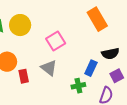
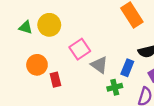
pink square: (56, 41) -> (80, 49), moved
gray triangle: (49, 68) -> (99, 65), moved

